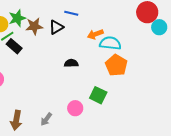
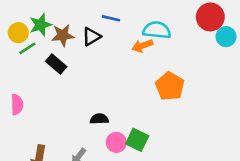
cyan semicircle: (110, 43) -> (157, 30), moved
black rectangle: (14, 46) -> (56, 64), moved
black semicircle: (71, 63) -> (99, 119), moved
green square: (98, 95) -> (137, 140), moved

